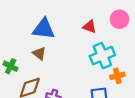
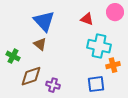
blue triangle: (44, 29) -> (44, 21), turned 40
cyan cross: (102, 56) -> (99, 46), turned 35

